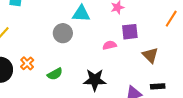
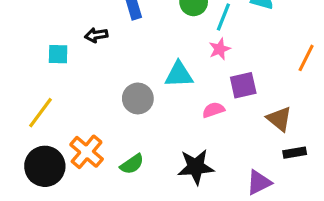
cyan triangle: (81, 14) -> (179, 75), moved
orange cross: (27, 63) -> (87, 152), size x1.5
black rectangle: (158, 86) -> (295, 153), moved

